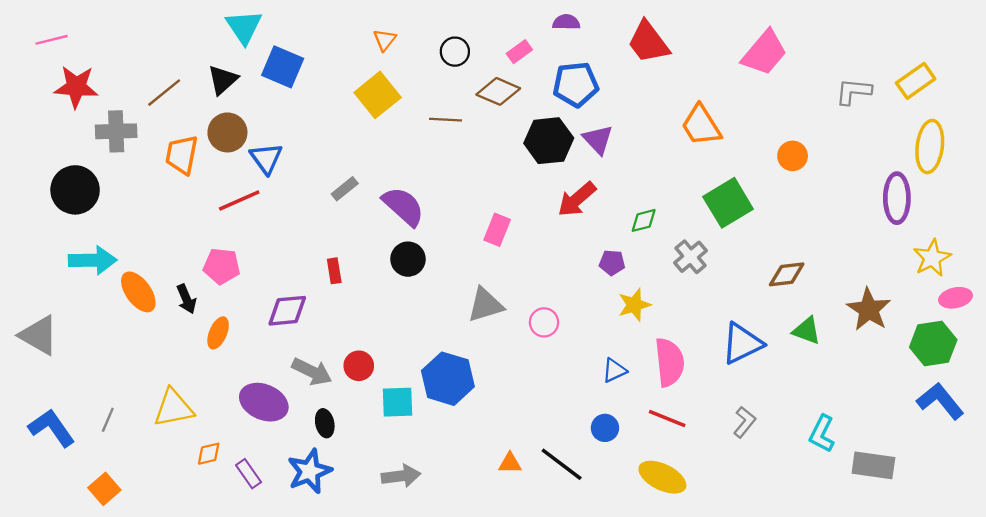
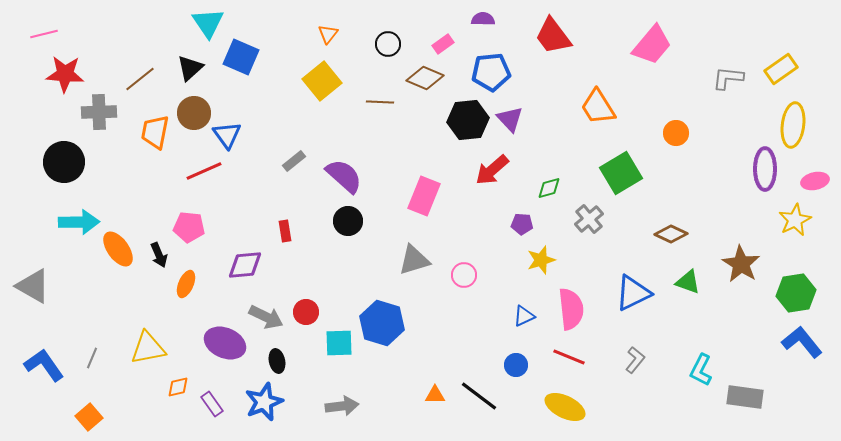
pink rectangle: (497, 230) -> (424, 196), size x1.4
brown diamond: (787, 274) -> (671, 234), turned 32
pink ellipse: (956, 298) -> (815, 181), moved

